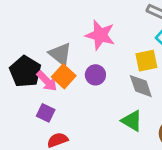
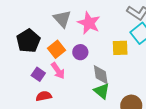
gray triangle: (60, 54) -> (62, 19), moved
pink arrow: (47, 81) -> (58, 71), moved
gray diamond: (141, 86) -> (101, 75), moved

